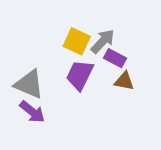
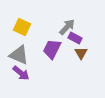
yellow square: (77, 41) -> (22, 27), moved
brown triangle: (124, 81) -> (81, 53), turned 48

